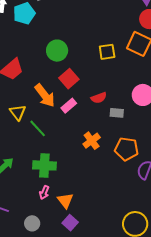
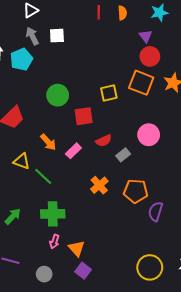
red square: (69, 79) -> (84, 116), moved, turned 36
orange arrow: (45, 95) -> (48, 142), size x0.7
yellow triangle: (18, 112) -> (22, 161), turned -30
gray rectangle: (117, 113) -> (123, 155), turned -40

